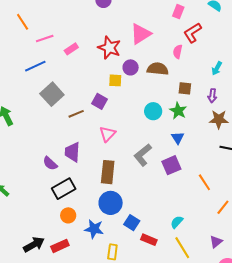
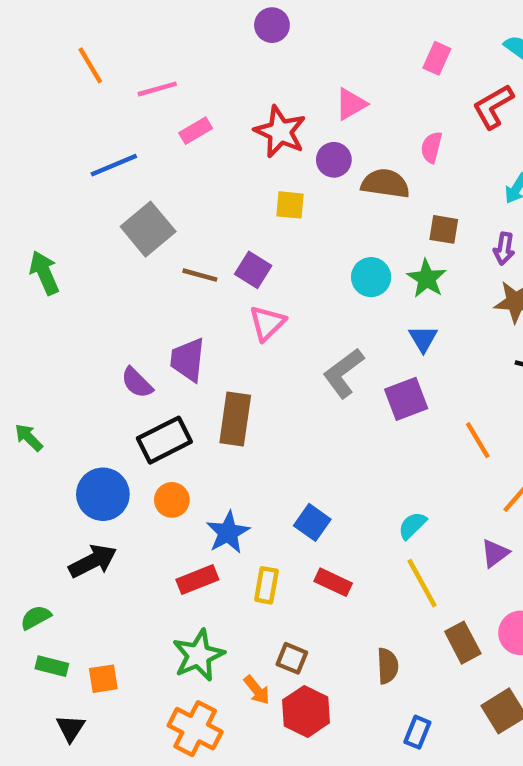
red L-shape: (193, 33) -> (493, 106), moved
pink triangle: (141, 34) -> (351, 104), size x0.7
pink line: (45, 39) -> (157, 89), moved
purple circle: (131, 67) -> (334, 160), moved
purple square: (99, 101) -> (253, 270), moved
brown line: (76, 114) -> (200, 275), turned 35
brown rectangle: (108, 172) -> (235, 419), moved
blue circle: (111, 203) -> (103, 494), moved
blue star: (94, 229) -> (228, 533), turned 30
red rectangle: (149, 240) -> (333, 582), moved
purple triangle: (216, 242) -> (495, 553), moved
red rectangle: (60, 246) -> (197, 580), moved

